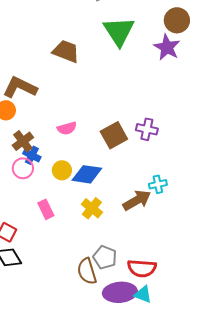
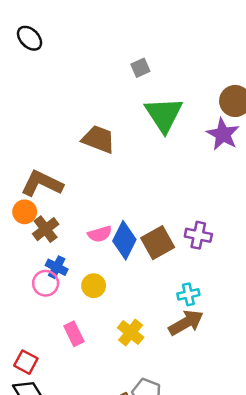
brown cross: (23, 141) -> (46, 229), moved
blue diamond: (87, 174) -> (124, 240), moved, turned -72
cyan cross: (158, 184) -> (188, 294), moved

